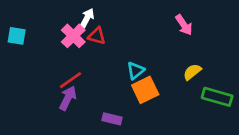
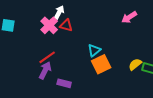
pink arrow: (184, 25) -> (129, 17), turned 91
yellow semicircle: (192, 72) -> (135, 64), moved
purple rectangle: (112, 119) -> (64, 83), moved

